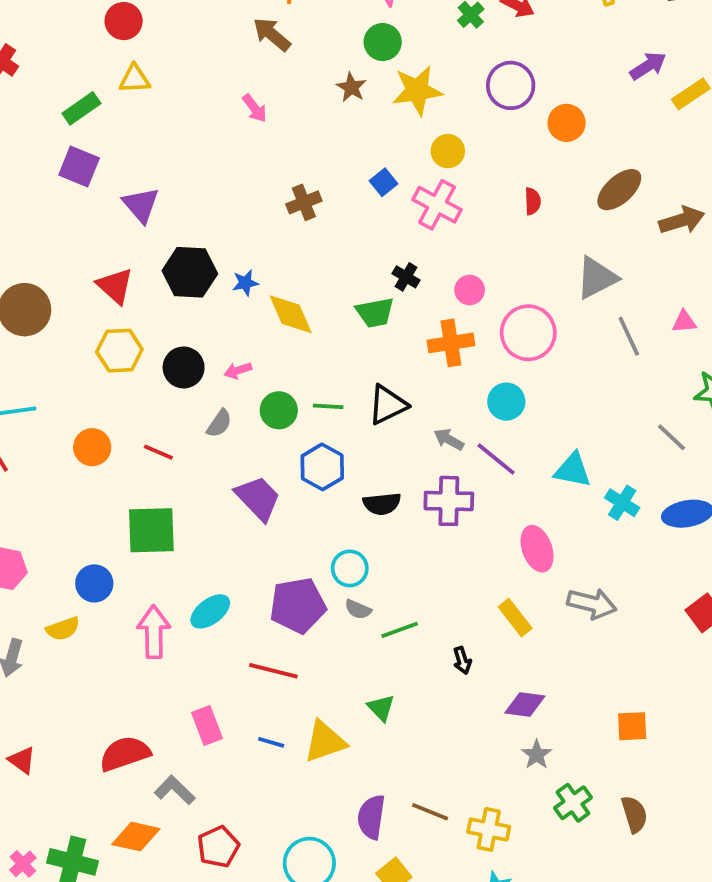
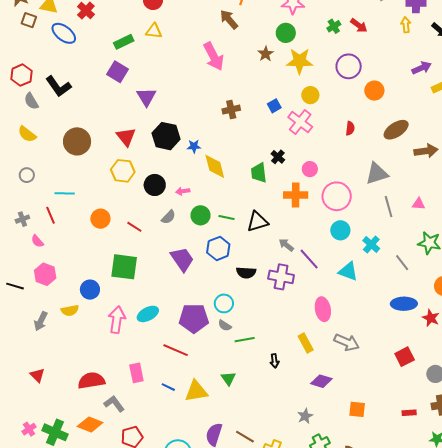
pink arrow: (255, 108) -> (214, 56), size x1.8
green trapezoid: (375, 312) -> (259, 173), turned 85
cyan circle: (506, 402) -> (340, 230), moved
cyan cross: (622, 503) -> (371, 245), moved
purple diamond: (525, 704) -> (321, 381), moved

